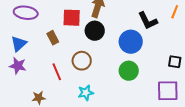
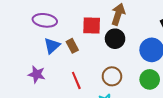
blue triangle: (19, 44) -> (52, 46), moved
brown circle: (82, 61) -> (112, 76), moved

